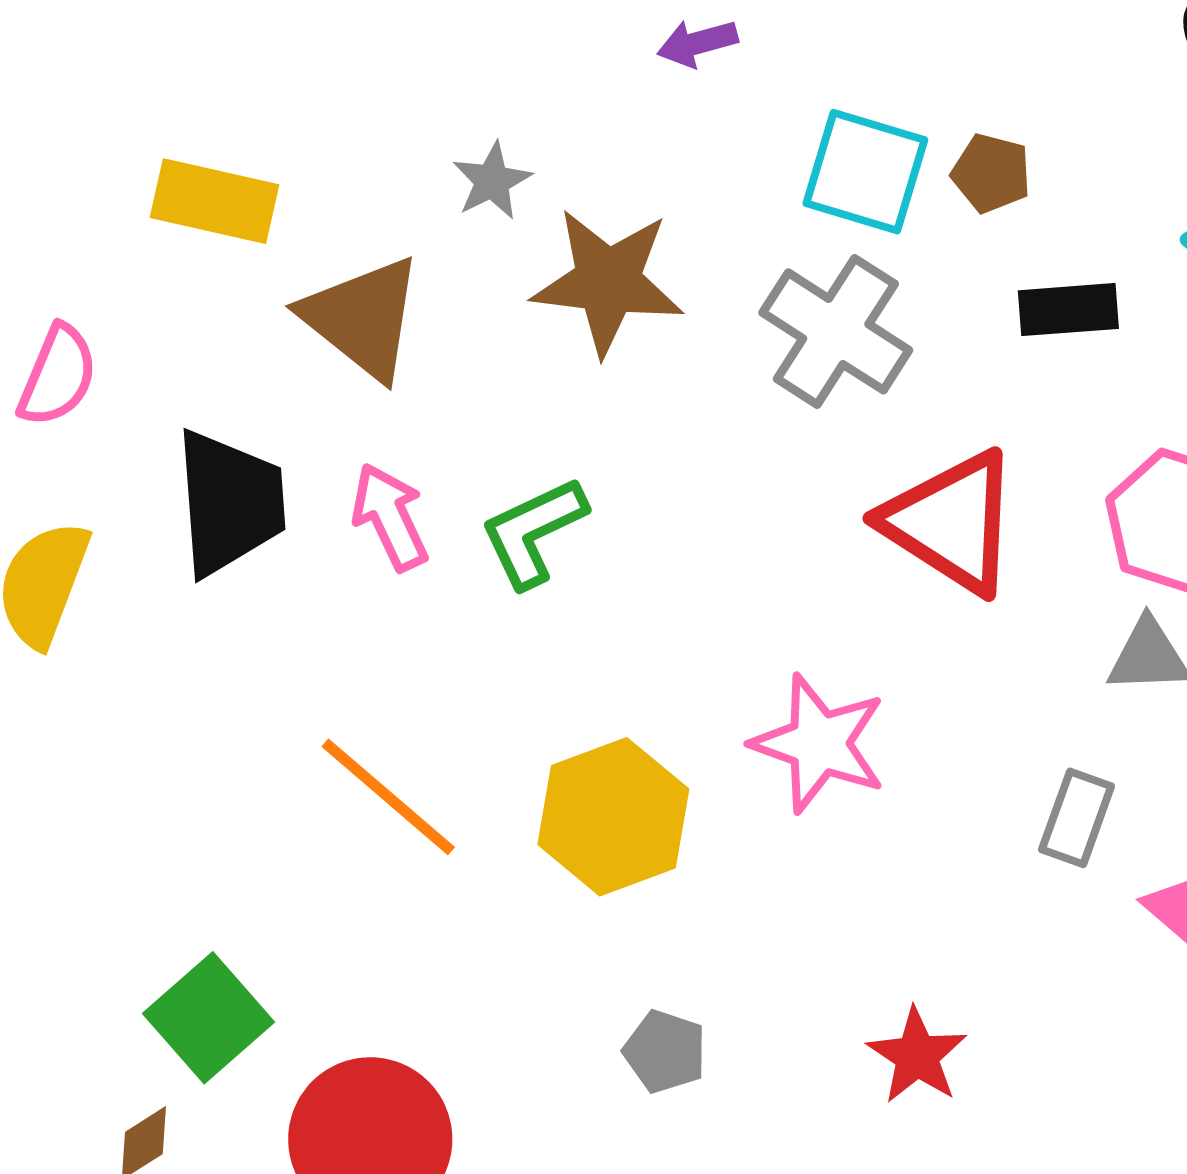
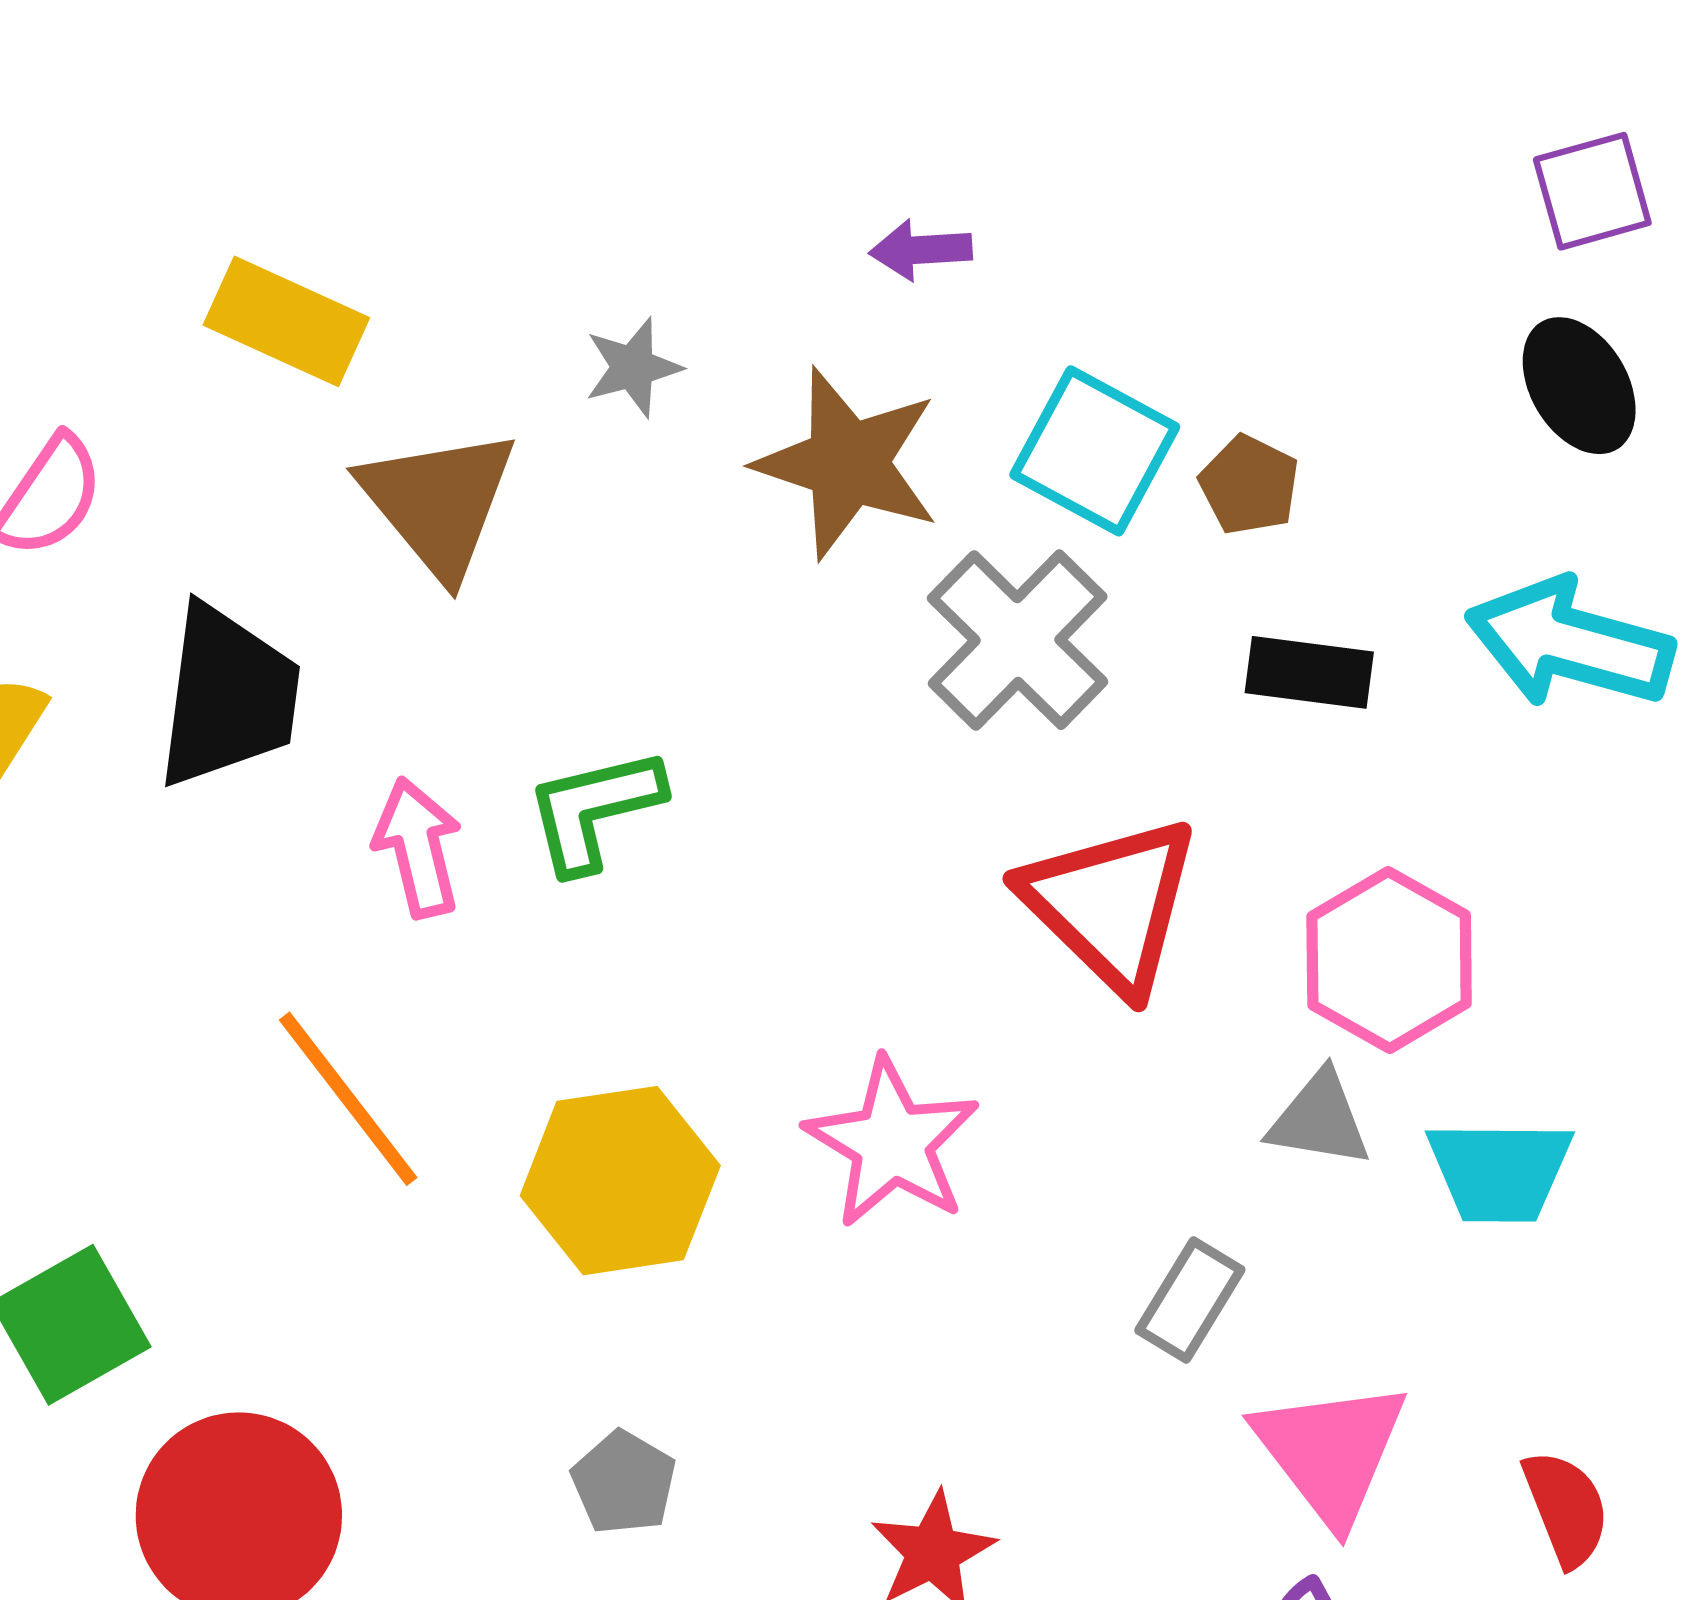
brown star: (608, 282) -> (848, 463), moved
pink arrow: (390, 517) -> (418, 848), moved

